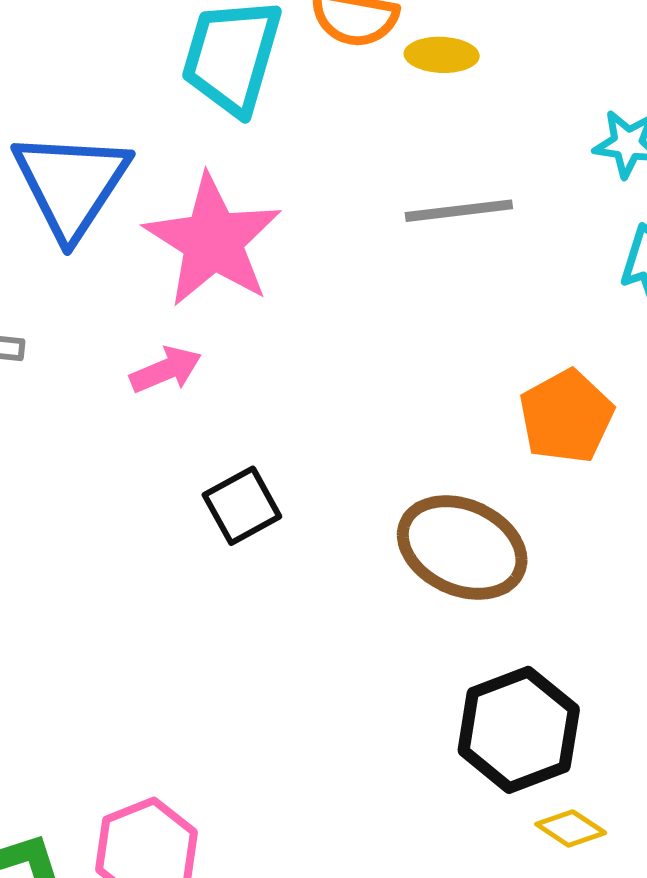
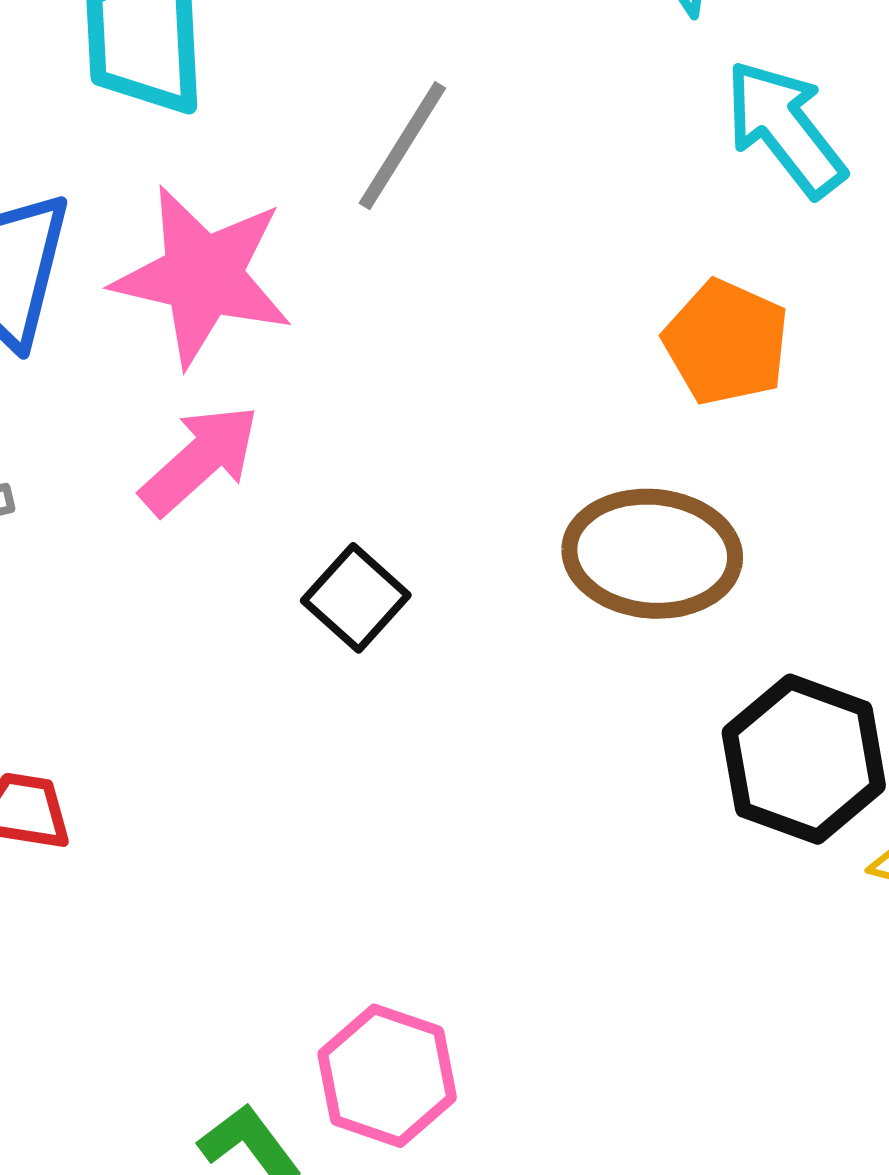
gray line: (459, 211) -> (402, 146), moved, turned -32
pink arrow: (166, 370) -> (200, 460), size x1.4

